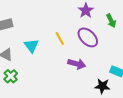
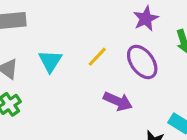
yellow line: (60, 39) -> (97, 57), turned 64

